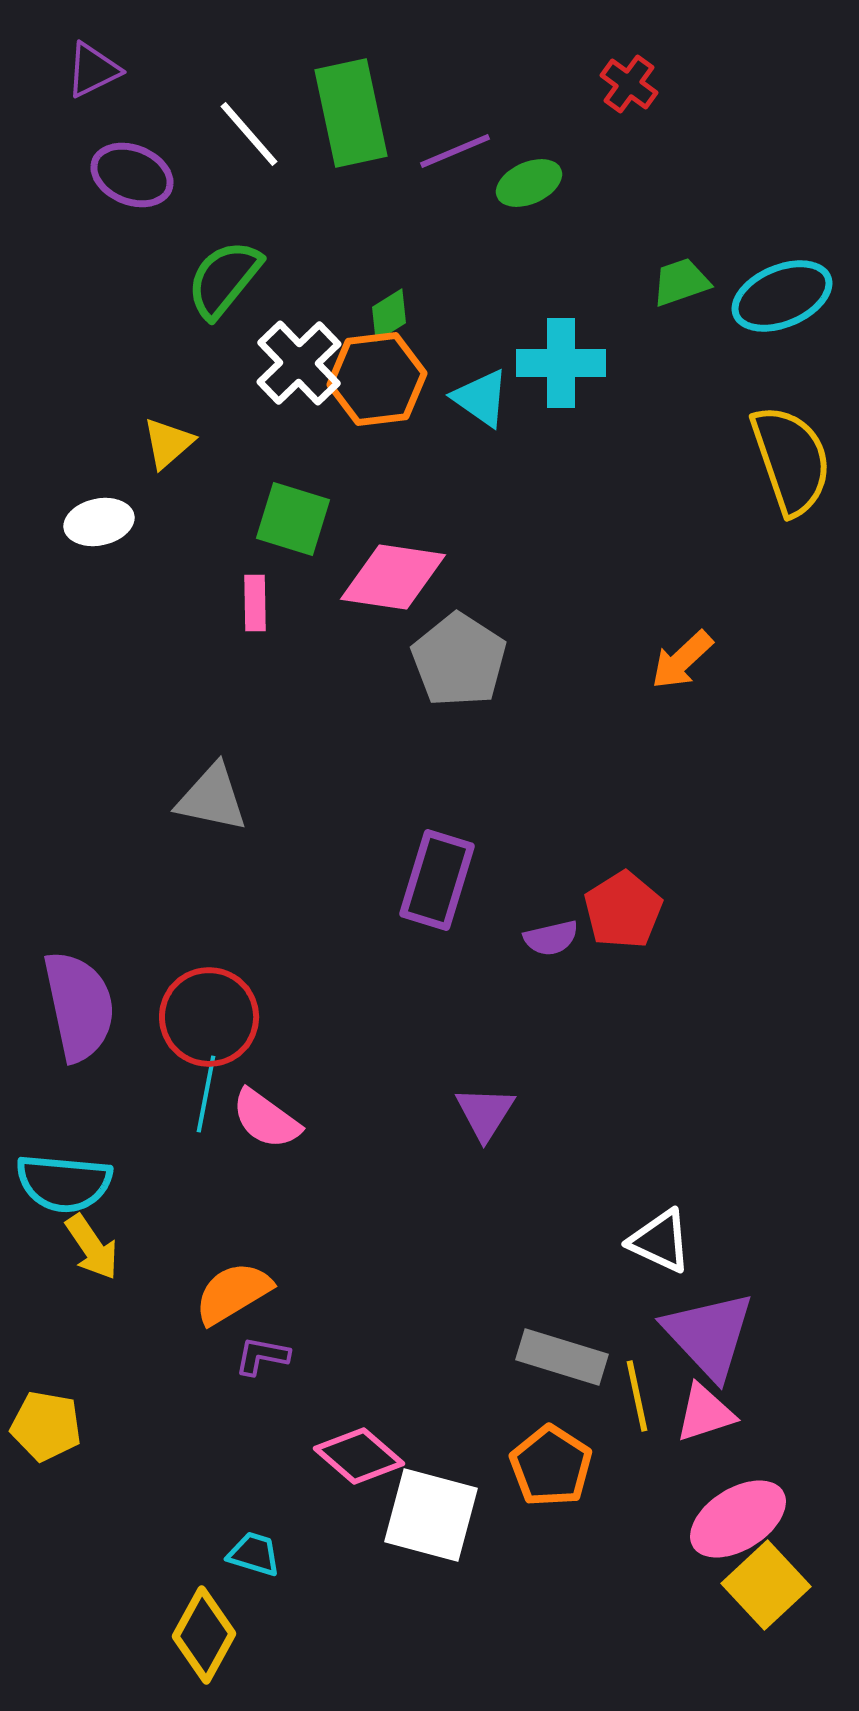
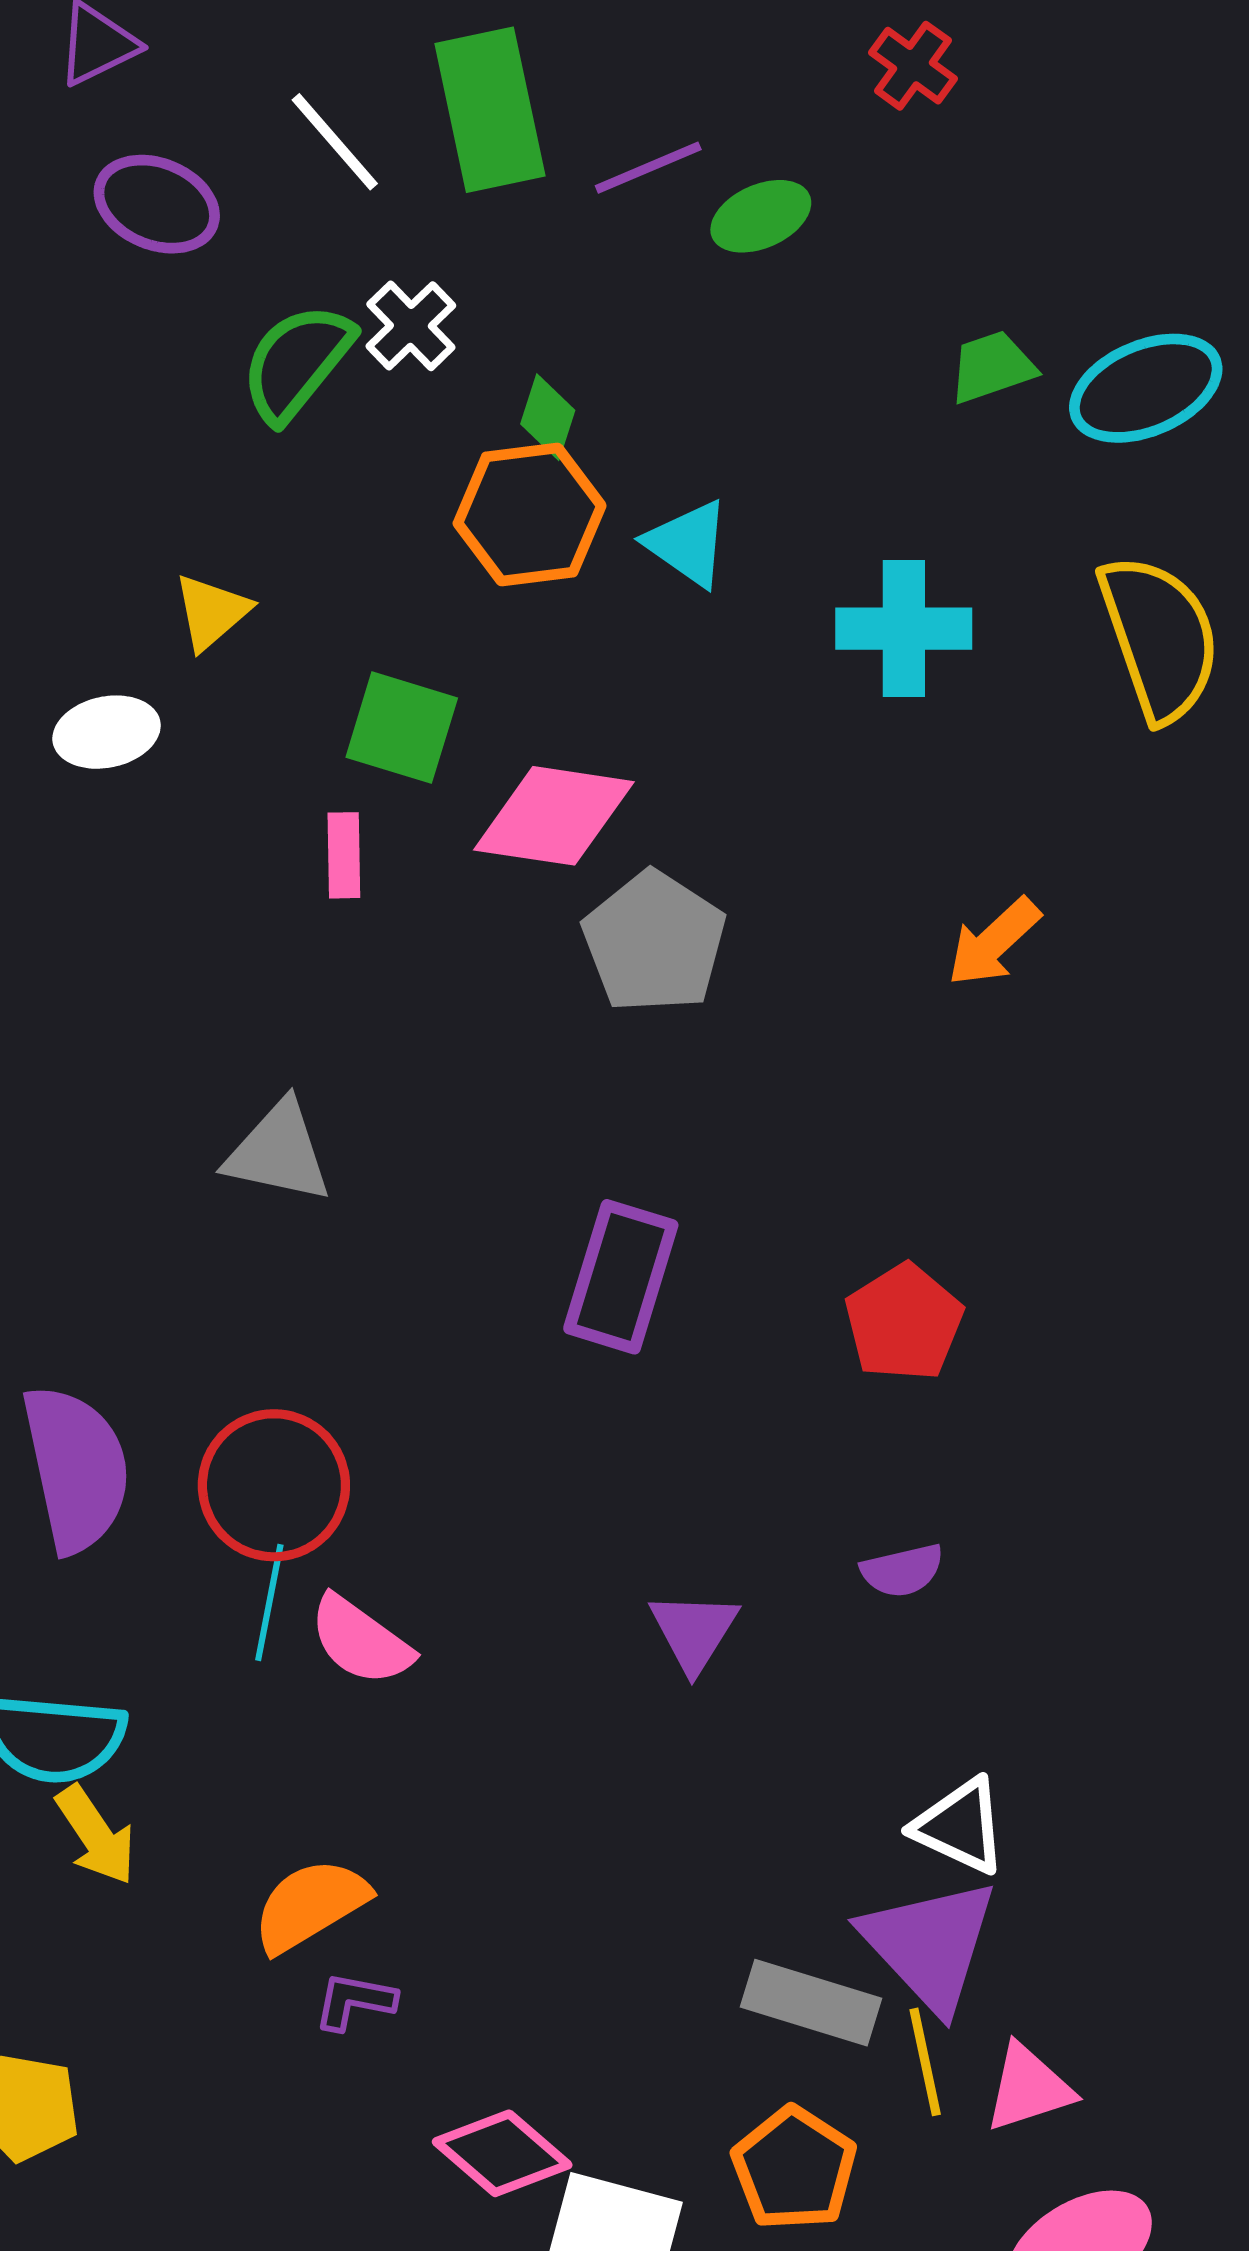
green diamond: (389, 315) -> (548, 417), turned -40
white cross: (299, 363) -> (411, 326), moved, size x0.7
cyan cross: (561, 363) -> (904, 629), moved
purple semicircle: (551, 938) -> (902, 1570), moved
purple triangle: (709, 1335) -> (930, 1945), moved

